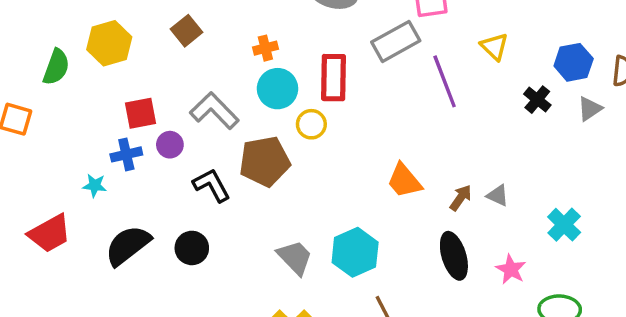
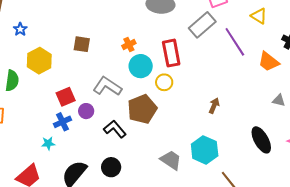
brown square: (187, 31) -> (82, 44), turned -30
orange trapezoid: (404, 181) -> (269, 62), moved
brown arrow: (461, 198) -> (214, 106), moved

